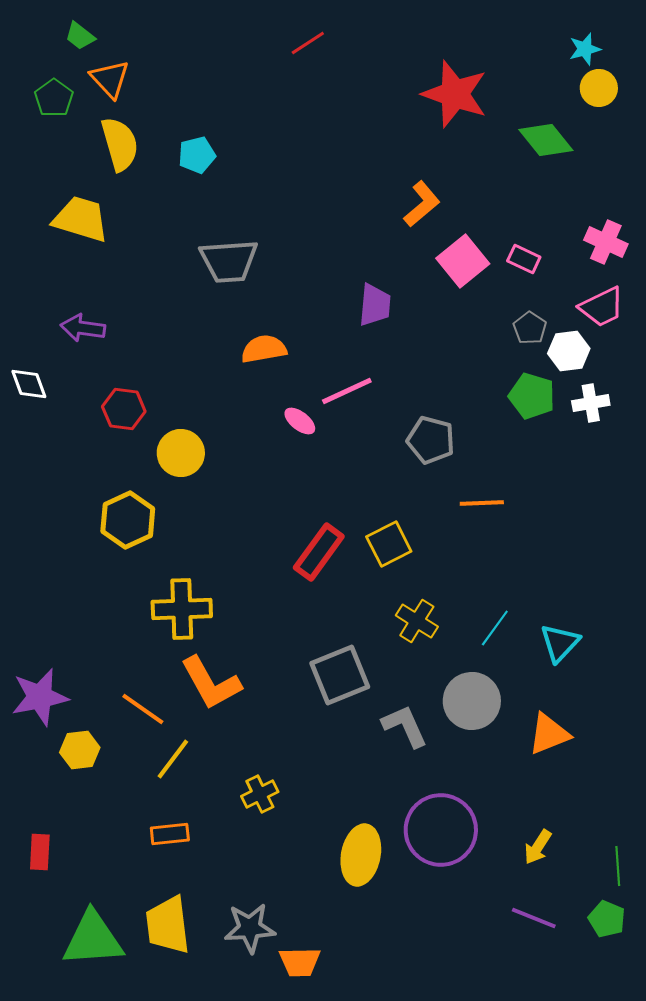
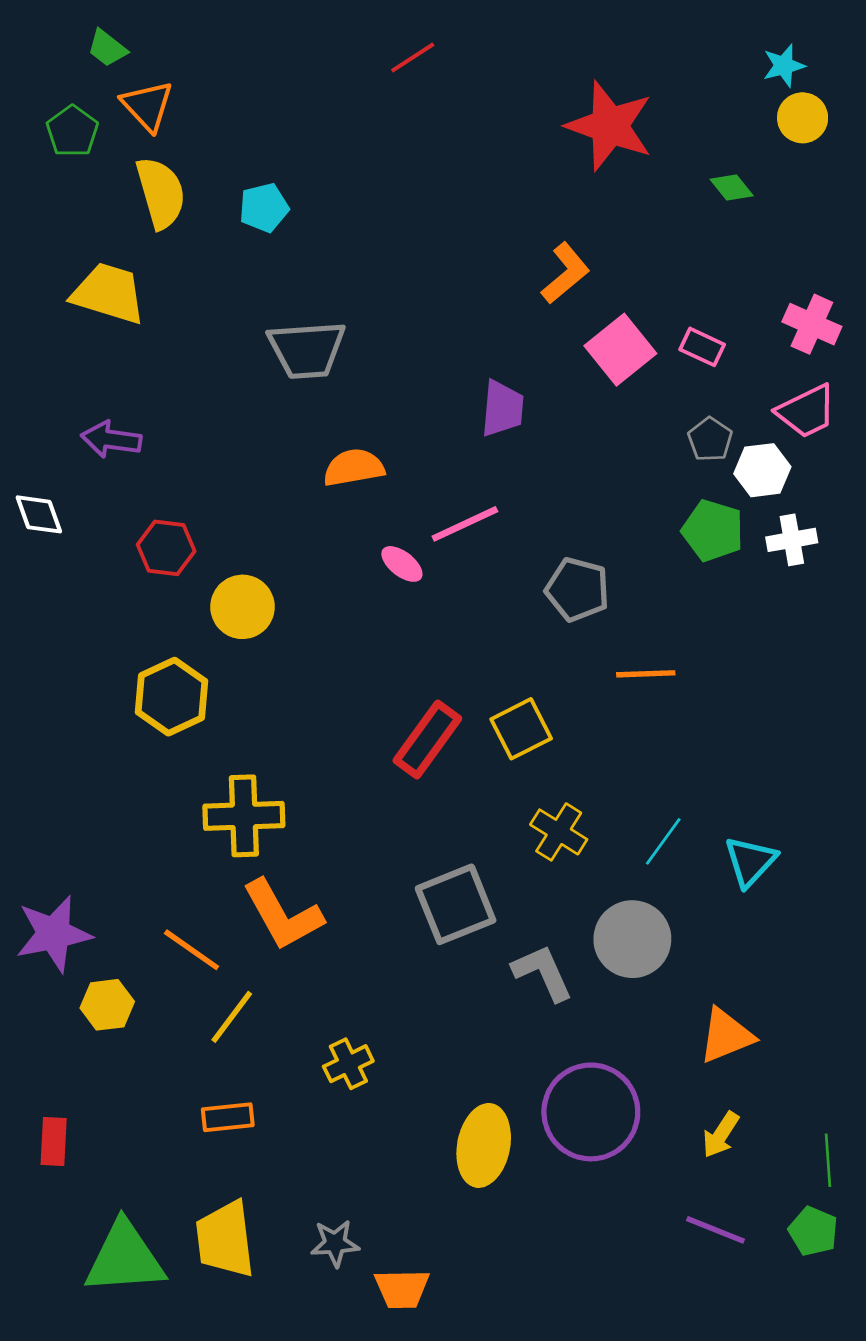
green diamond: (546, 140) -> (732, 188), size x0.6
orange triangle: (549, 734) -> (726, 1036), moved
gray star: (250, 928) -> (335, 1243), size x0.7

